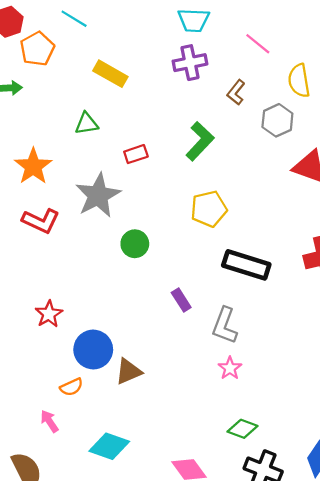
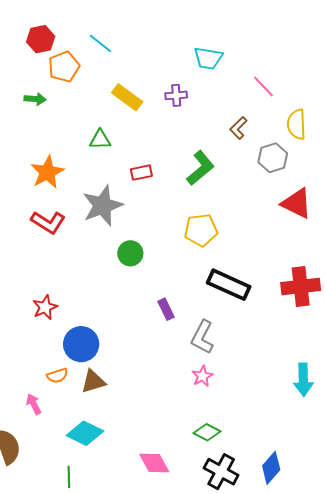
purple cross: (190, 63) -> (176, 95), moved, size x0.7
brown triangle: (129, 371) -> (93, 381), moved

